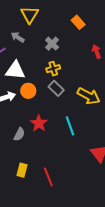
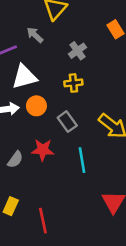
white triangle: (15, 70) -> (24, 77), turned -30
gray rectangle: (56, 88) -> (67, 122), moved
red star: (39, 123) -> (43, 150), turned 30

